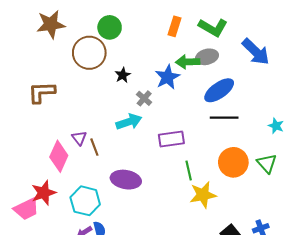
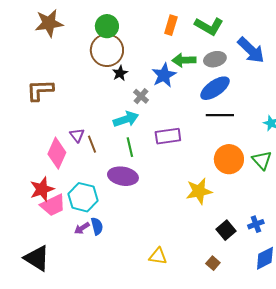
brown circle: (89, 53) -> (107, 50), moved
gray ellipse: (207, 57) -> (215, 59), moved
green line: (189, 170) -> (130, 147), moved
pink trapezoid: (26, 209) -> (53, 205), moved

